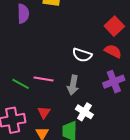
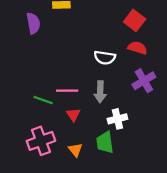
red triangle: (44, 112) -> (73, 115), moved
white cross: (84, 112) -> (117, 119), turned -36

